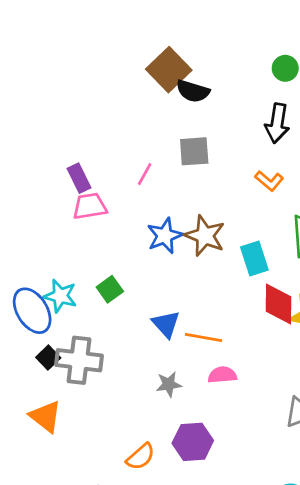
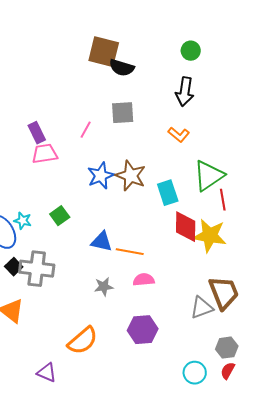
brown square: (169, 70) -> (104, 52), turned -32
cyan star: (60, 296) -> (23, 221), size x0.7
blue triangle: (166, 324) -> (102, 242), turned -35
purple hexagon: (193, 442) -> (143, 330), moved
orange semicircle: (141, 457) -> (83, 341), size x1.4

